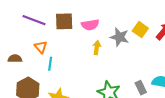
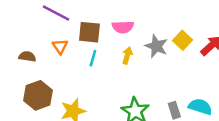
brown square: (64, 21) -> (89, 32), moved
cyan line: (50, 64) -> (93, 58), moved

